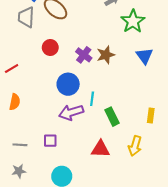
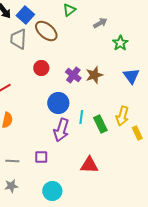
green star: (133, 21) -> (120, 43), size x0.7
purple arrow: (71, 112) -> (61, 130), turned -55
yellow rectangle: (151, 116) -> (137, 133), turned -32
green rectangle: (112, 117) -> (100, 124), moved
yellow arrow: (135, 146) -> (122, 116), moved

